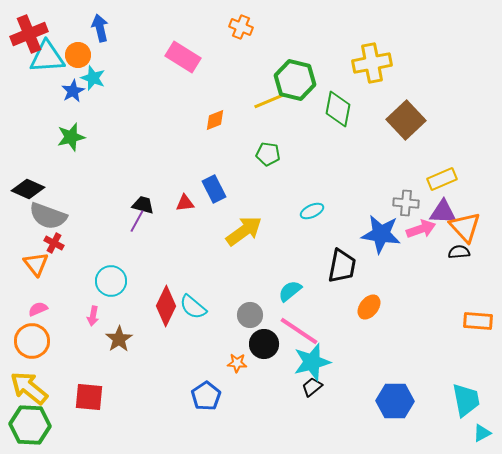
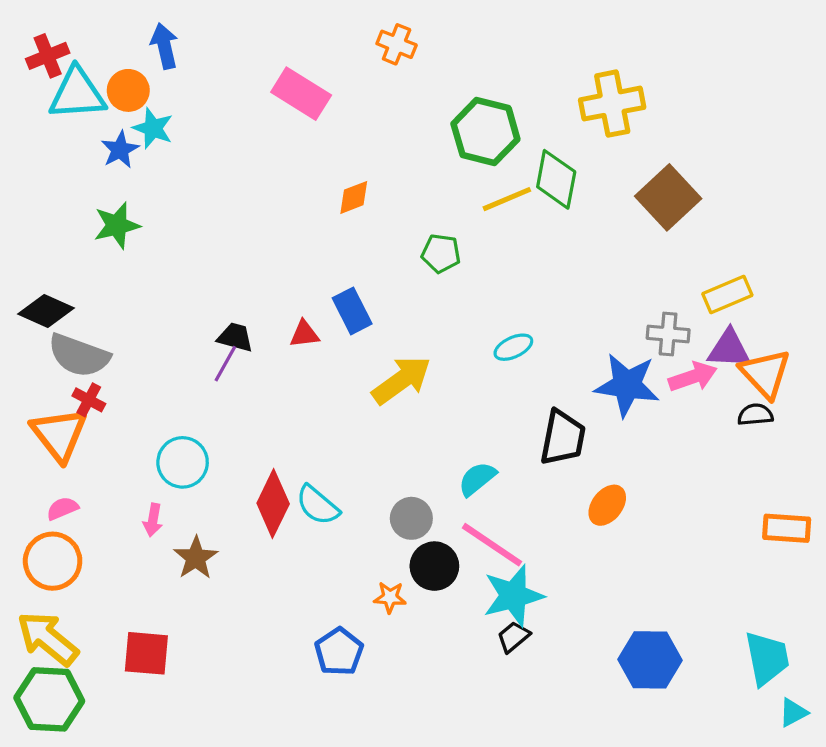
red cross: (29, 34) -> (48, 56), size x0.7
yellow line: (269, 101) -> (507, 199), moved
orange triangle: (36, 264) -> (59, 434), size x1.4

